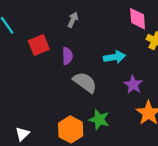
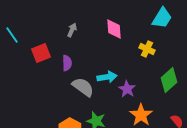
pink diamond: (138, 19) -> (114, 29), moved
cyan arrow: (115, 57) -> (107, 77), moved

